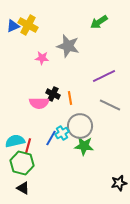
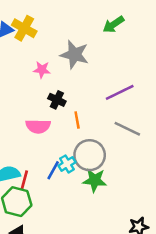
black cross: (53, 94) -> (57, 100), moved

